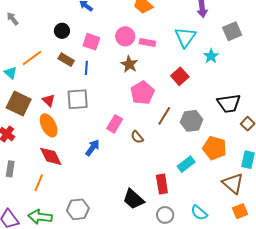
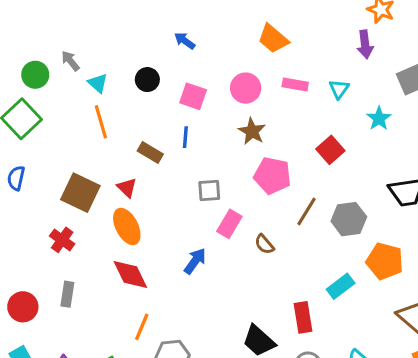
cyan triangle: (185, 37) -> (339, 89), size x0.6
pink rectangle: (147, 43) -> (295, 84), moved
orange line: (32, 58) -> (101, 122), turned -70
brown rectangle: (66, 60) -> (150, 152), moved
cyan triangle: (11, 73) -> (98, 83), moved
pink pentagon: (142, 93) -> (272, 176), turned -30
gray square: (78, 99) -> (209, 191), moved, size x0.7
orange line: (39, 183) -> (142, 327), moved

